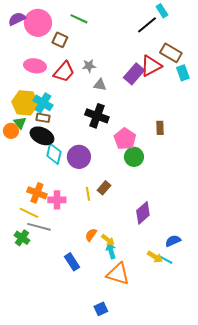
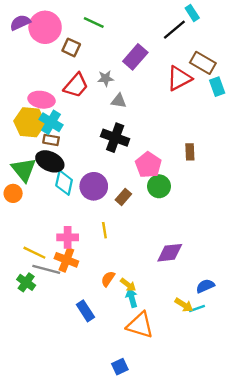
pink ellipse: (35, 66) -> (42, 100), moved
purple rectangle: (134, 74) -> (135, 57), moved
green triangle: (20, 123) -> (24, 170), moved, size x1.6
orange circle: (11, 131) -> (13, 193), moved
brown rectangle: (104, 188) -> (123, 197), moved
orange cross: (37, 193) -> (66, 260), moved
purple diamond: (143, 213) -> (170, 253), turned 35
cyan line: (166, 260) -> (197, 308), turned -48

